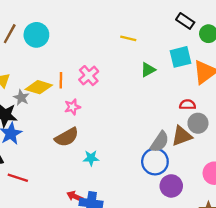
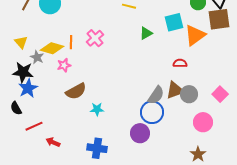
pink star: (72, 107) -> (64, 65), moved
gray circle: (198, 123) -> (189, 94), moved
red line: (18, 178) -> (34, 126), turned -42
purple circle: (171, 186) -> (140, 133), moved
red arrow: (75, 196) -> (53, 142), moved

